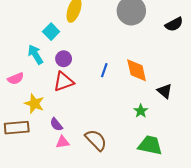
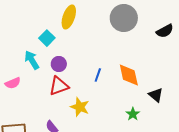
yellow star: (34, 104) -> (80, 107), moved

